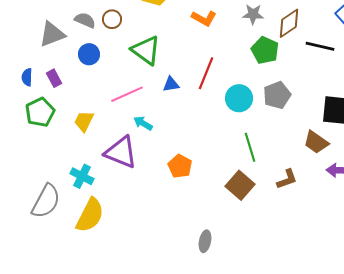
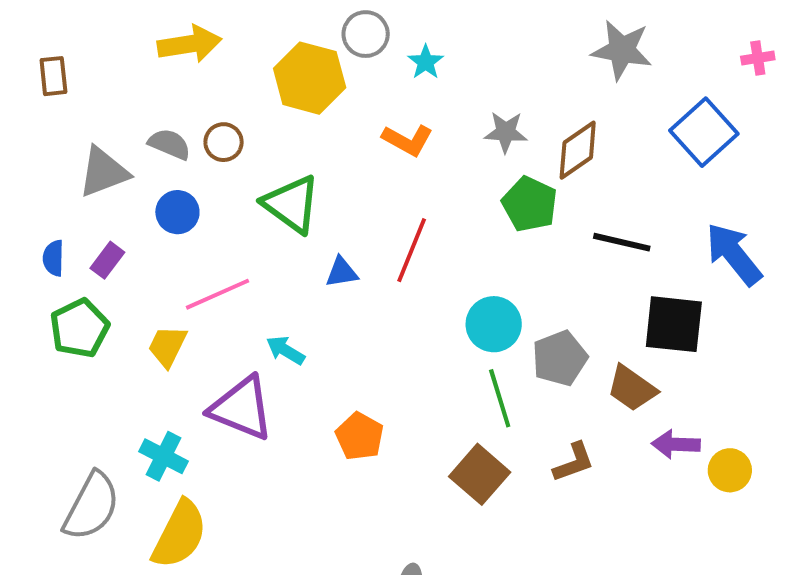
black line: (320, 46) -> (622, 242), moved
purple rectangle: (54, 78) -> (107, 260), turned 66
pink line: (127, 94) -> (218, 294), moved
gray pentagon: (277, 95) -> (560, 358), moved
cyan circle: (239, 98) -> (494, 324), moved

